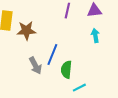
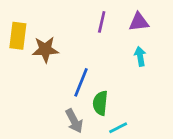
gray arrow: (35, 66) -> (74, 121), moved

